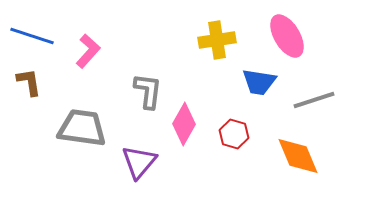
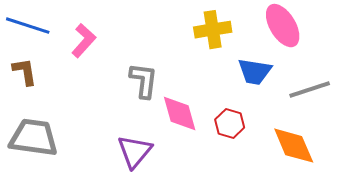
pink diamond: (184, 124) -> (180, 114), turned -45
gray trapezoid: (82, 128) -> (34, 138), moved

